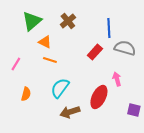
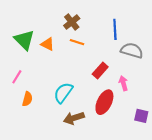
green triangle: (32, 21) -> (24, 40), moved, turned -35
red rectangle: (95, 52) -> (100, 71), moved
orange line: (50, 60) -> (77, 42), moved
pink line: (16, 64) -> (17, 77), moved

